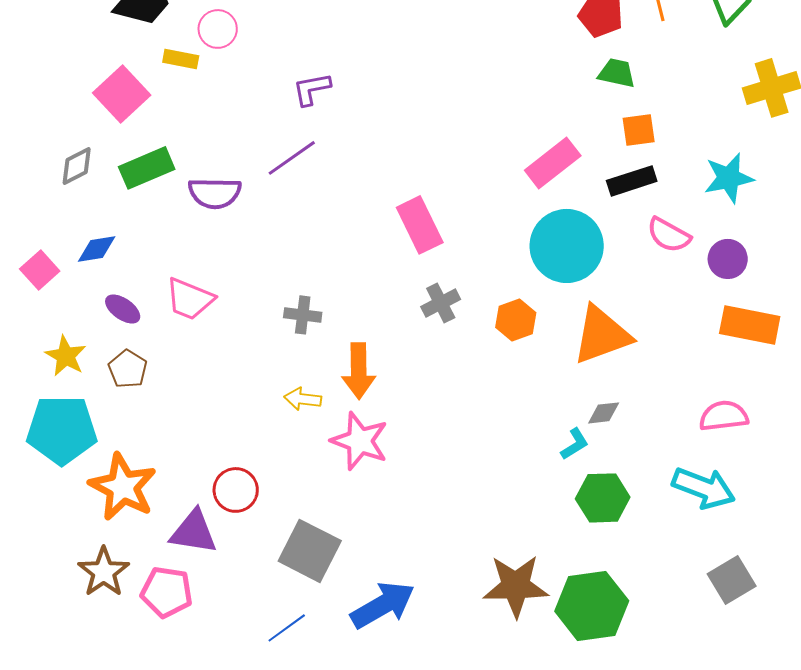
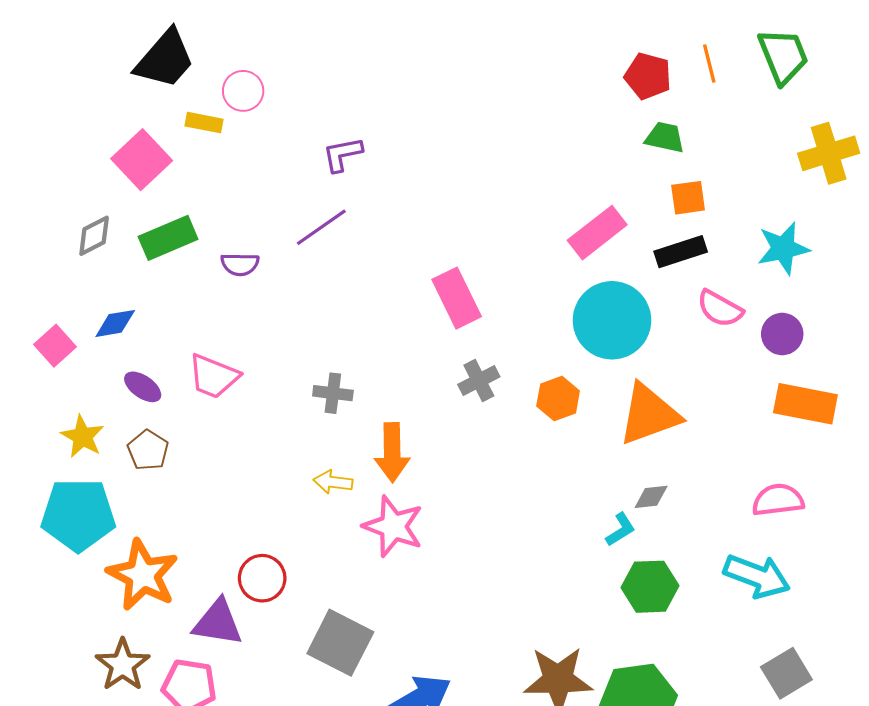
purple semicircle: (215, 193) -> (240, 264), size x0.7

